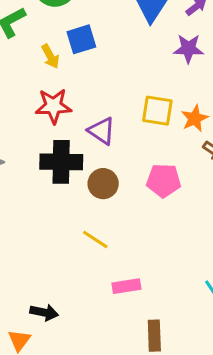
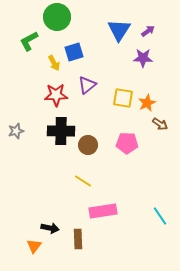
purple triangle: (102, 131) -> (87, 85), moved, turned 48
pink rectangle: (126, 286) -> (103, 211), size x1.5
brown rectangle: (154, 336) -> (78, 239), moved

